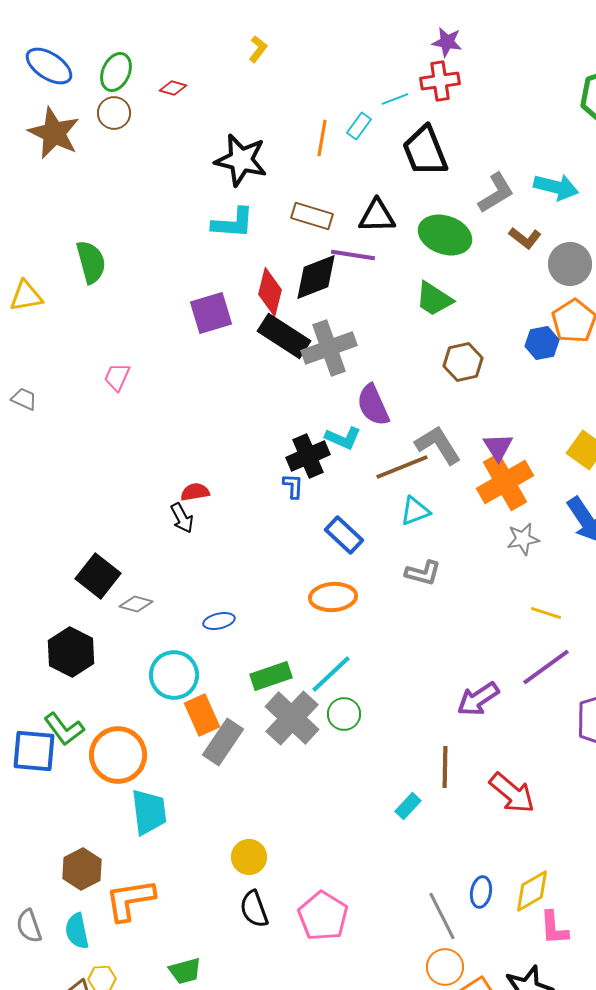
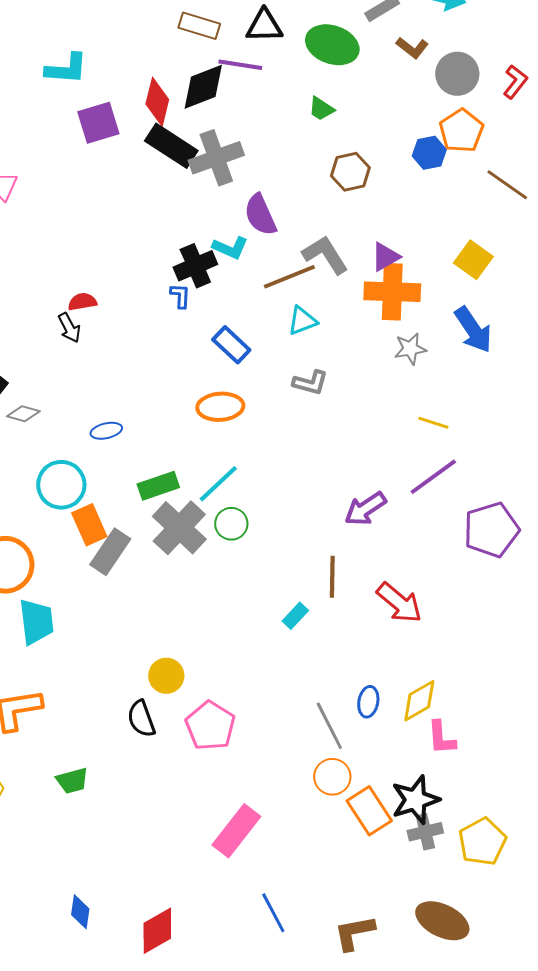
cyan L-shape: (233, 223) -> (66, 69), moved
green trapezoid: (434, 299) -> (321, 109), size x0.7
purple triangle: (498, 447) -> (385, 257), turned 32
orange cross: (505, 482) -> (392, 292), turned 32
yellow circle: (249, 857) -> (166, 676), moved

